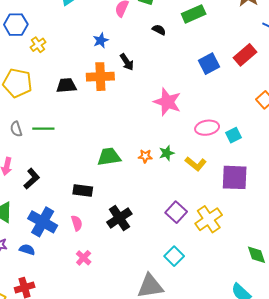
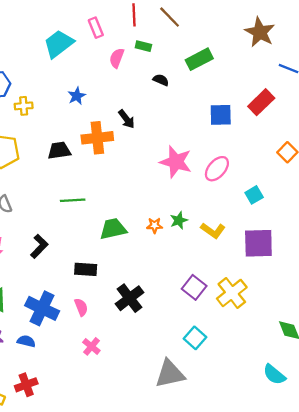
blue star: (101, 40) -> (77, 96), moved
yellow cross: (38, 45) -> (24, 106), turned 35
blue square: (209, 64) -> (221, 115), turned 30
pink ellipse: (207, 128) -> (217, 169), moved, turned -35
green line: (43, 129) -> (73, 200), moved
black L-shape: (32, 179) -> (39, 246), moved

